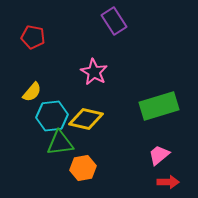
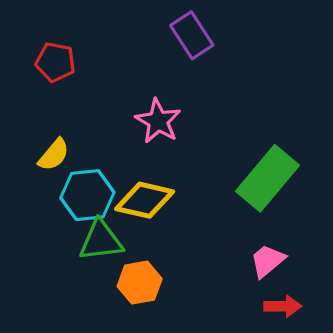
green rectangle: (159, 106) -> (267, 178), turned -33

